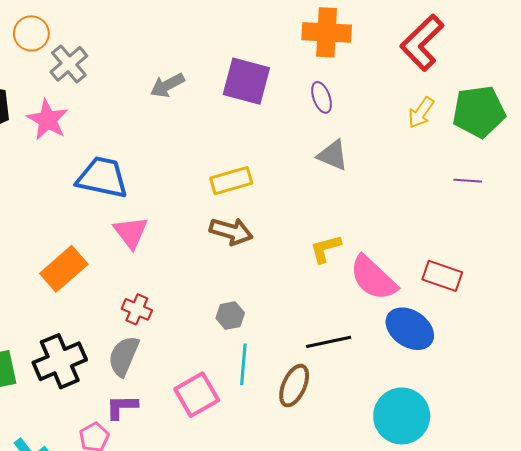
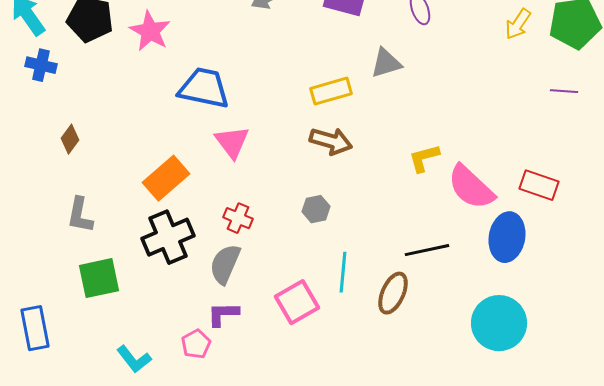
gray triangle: (333, 155) -> (386, 63), moved, turned -40
gray hexagon: (230, 316) -> (316, 209), moved
blue ellipse: (410, 329) -> (507, 237), turned 66
black cross: (60, 361) -> (168, 237), moved

